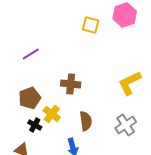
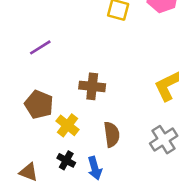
brown pentagon: (30, 98) -> (39, 105), turned -30
black cross: (35, 125) -> (66, 160), moved

